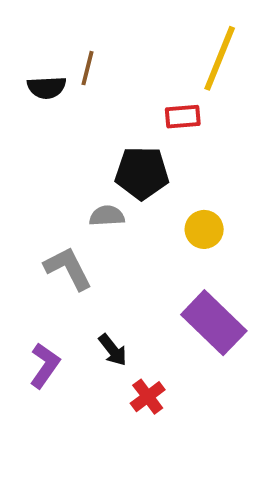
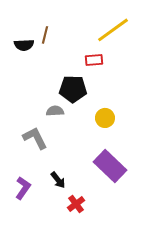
yellow line: (220, 58) -> (113, 30), turned 32

